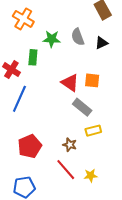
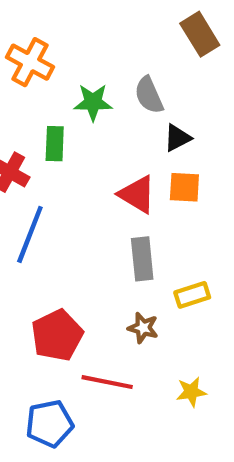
black triangle: (102, 43) -> (177, 138), moved
gray rectangle: (82, 107) -> (142, 259), moved, turned 48
red line: (66, 170) -> (107, 382), moved, turned -35

